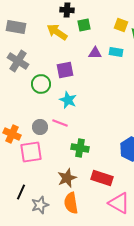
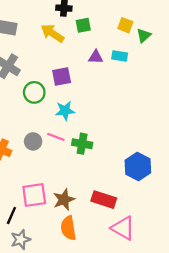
cyan star: (68, 100) -> (65, 111), turned -30
green cross: (80, 148) -> (82, 144), moved
pink square: (31, 152) -> (34, 195), moved
gray star: (40, 205) -> (21, 239), moved

